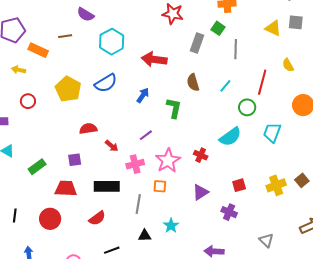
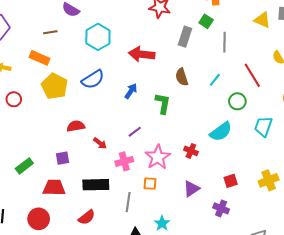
orange rectangle: (38, 50) -> (40, 58), moved
red line: (262, 82) -> (252, 75), turned -45

